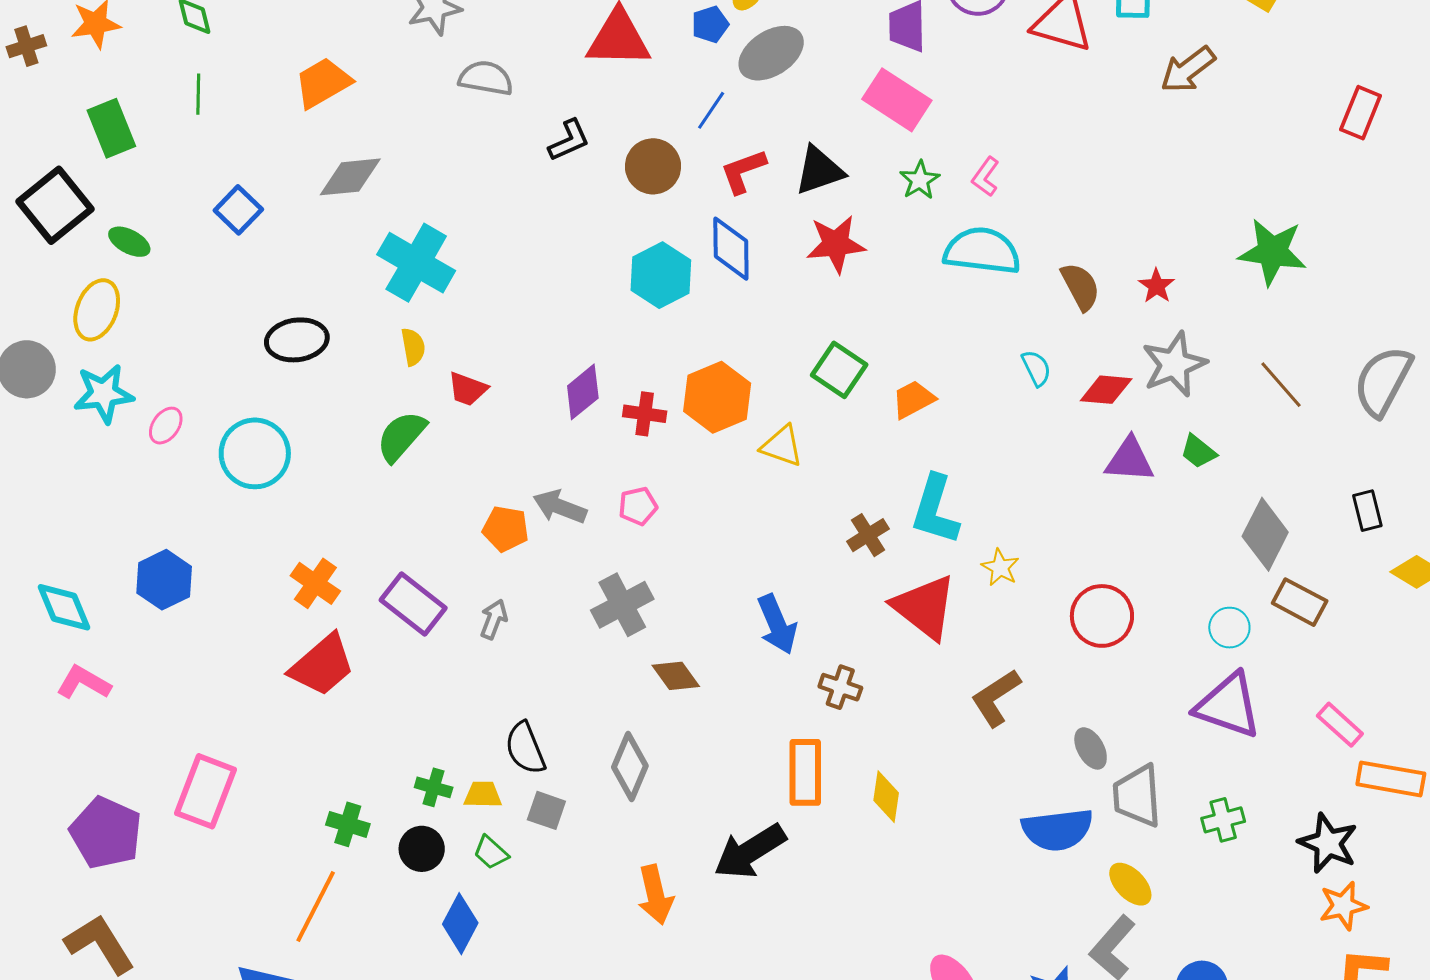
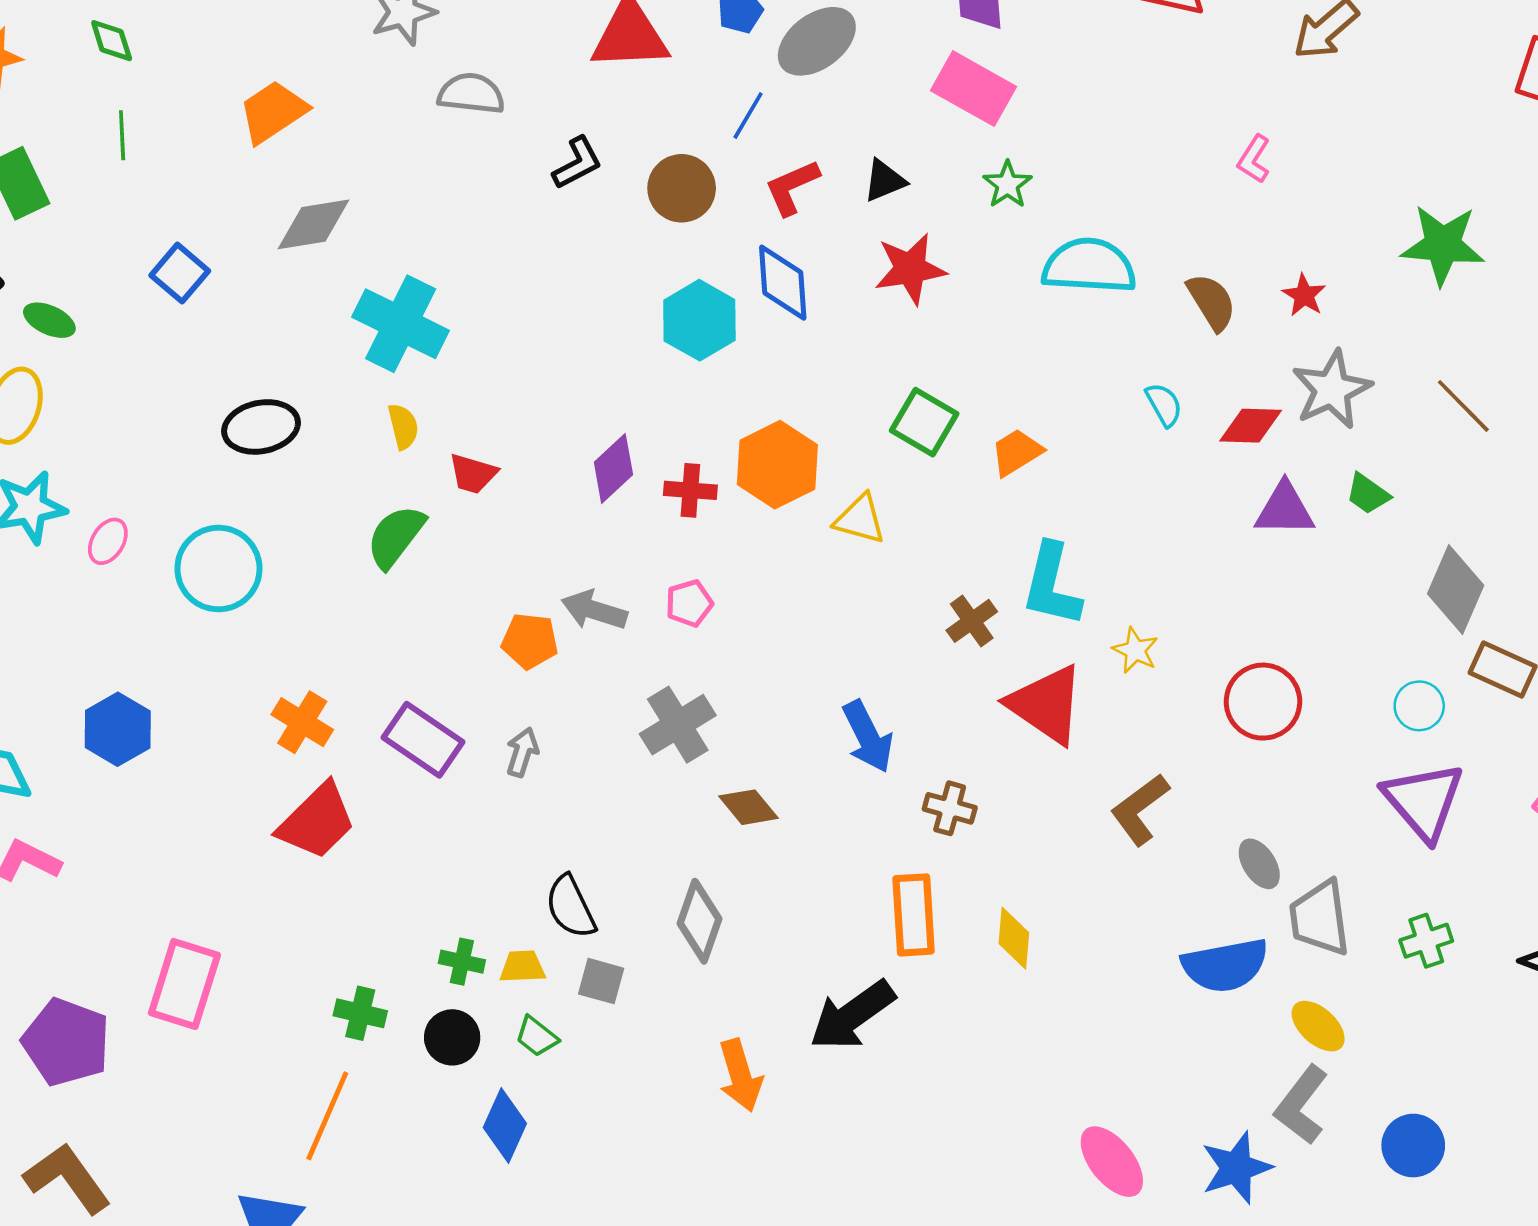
black triangle: (819, 171) -> (884, 181), size x0.7
pink L-shape: (986, 177) -> (1254, 159), moved
purple triangle: (1228, 706) -> (1424, 801), turned 34

